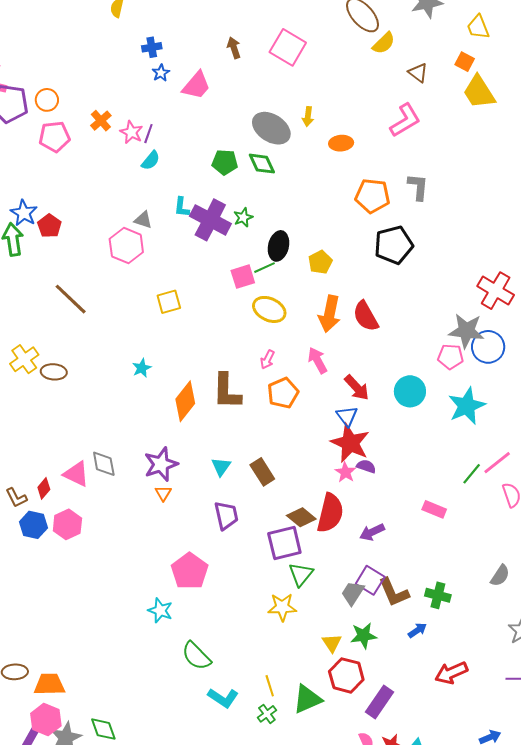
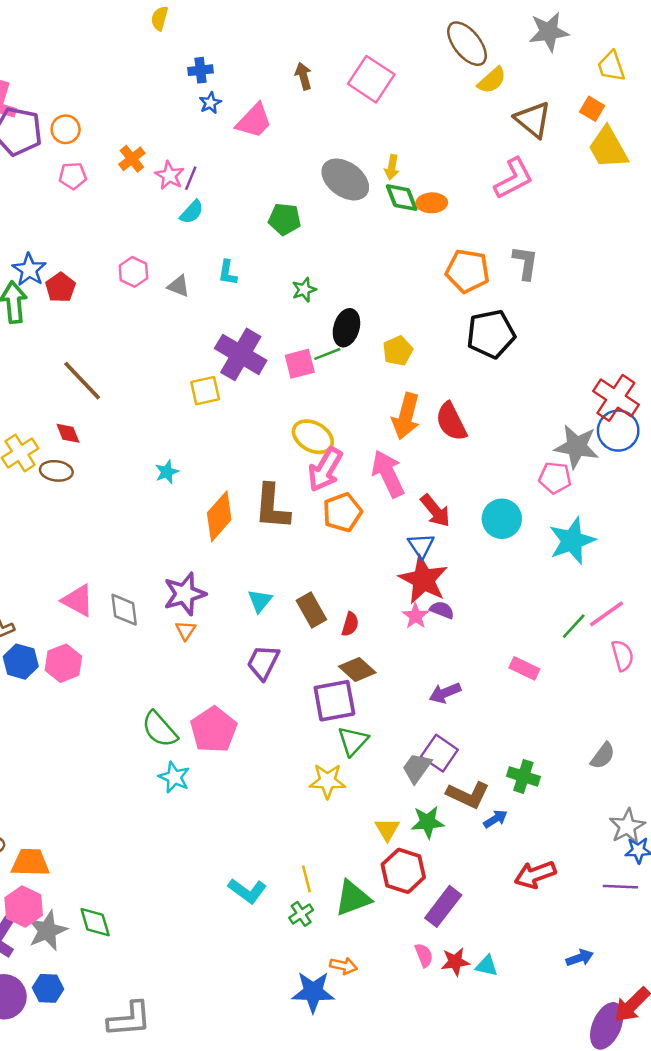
brown triangle: (418, 73) -> (533, 120), size x1.5
pink pentagon: (55, 137) -> (73, 176), size x0.7
green diamond: (262, 164) -> (402, 198), moved
purple cross: (210, 220) -> (241, 354), moved
pink hexagon: (126, 246) -> (133, 272), moved, size x0.7
yellow ellipse: (269, 309) -> (313, 437), moved
blue circle: (488, 347) -> (618, 431), moved
pink arrow: (267, 360) -> (325, 469), size x1.8
pink arrow: (318, 360) -> (388, 474), size x1.4
gray diamond: (104, 464) -> (124, 610), moved
red diamond: (44, 488) -> (68, 433), moved, turned -65
red semicircle: (330, 513) -> (350, 624), moved, size x0.5
purple trapezoid: (226, 515) -> (263, 662), turned -144
brown L-shape: (394, 592) -> (468, 795), moved, turned -44
green semicircle: (196, 656) -> (160, 729), moved

